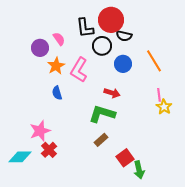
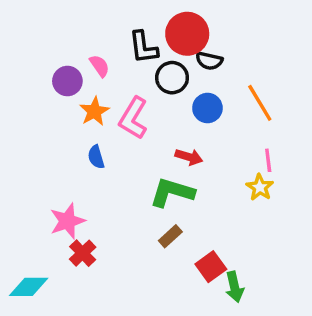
yellow star: (164, 107) -> (260, 187), moved
cyan diamond: (20, 157) -> (29, 287), moved

